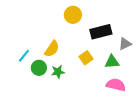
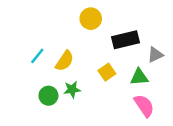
cyan line: (24, 56) -> (37, 56), moved
green circle: (39, 68) -> (48, 96), moved
pink semicircle: (116, 85) -> (144, 106), turned 42

